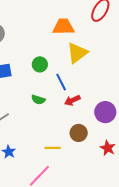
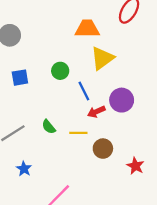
green semicircle: (38, 100) -> (49, 127), moved, turned 32
purple circle: (105, 112) -> (122, 100), moved
yellow line: (53, 148) -> (78, 133), moved

